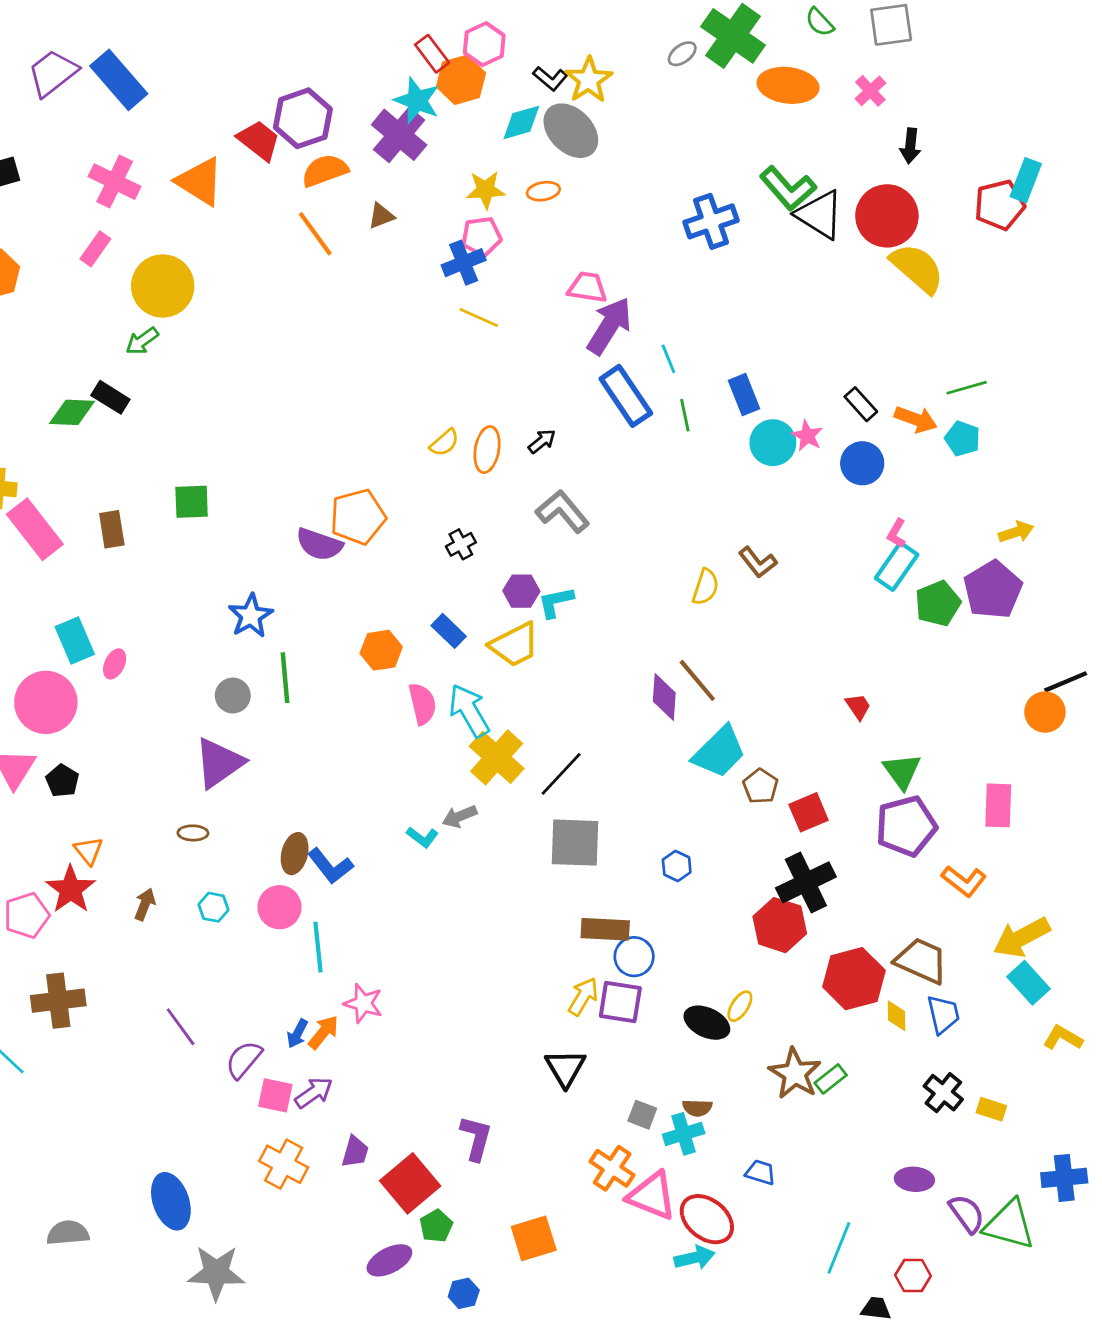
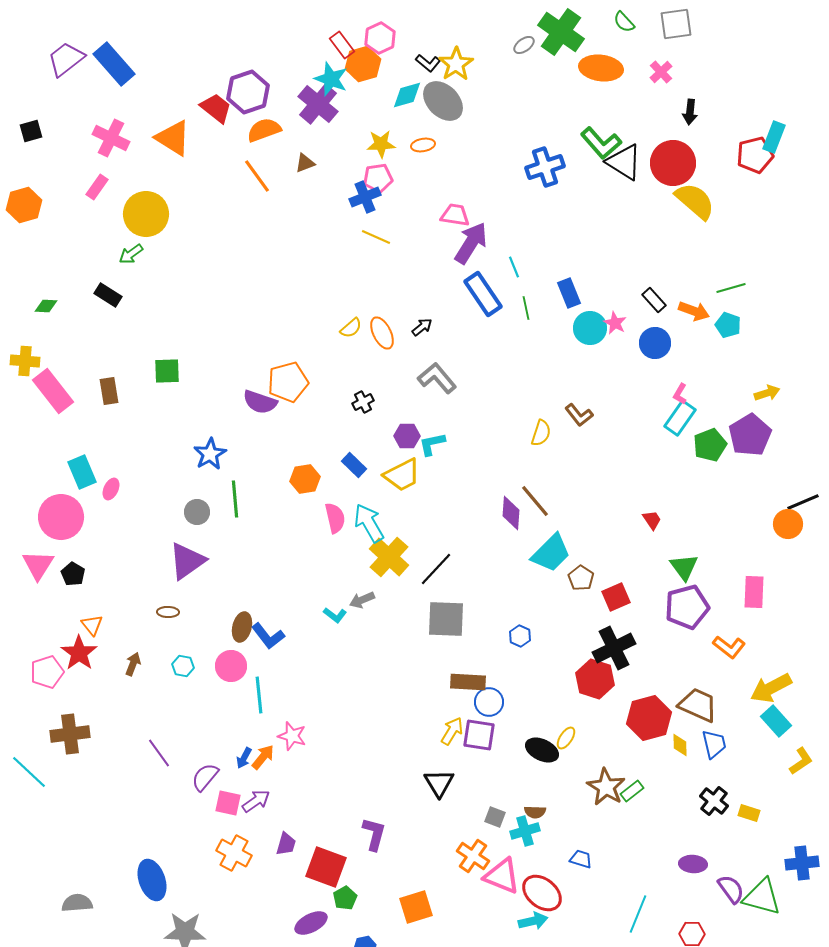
green diamond: (72, 412) -> (46, 306), moved, size x0.7
orange ellipse: (487, 450) -> (382, 333), turned -36
yellow L-shape: (1063, 1038) -> (801, 761), turned 116
red square: (410, 1183) -> (326, 867), turned -30

